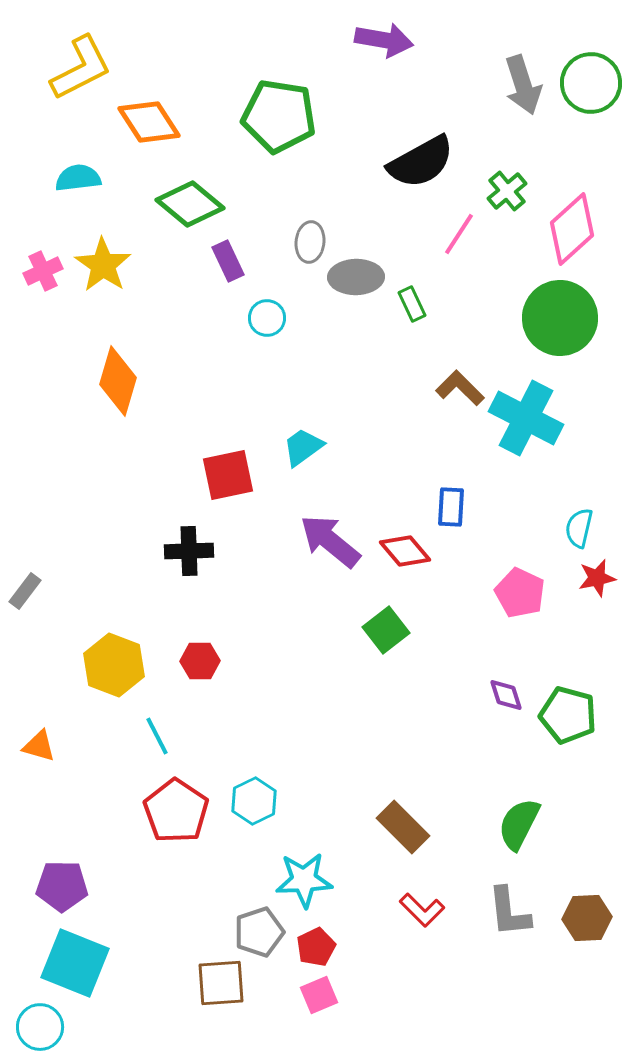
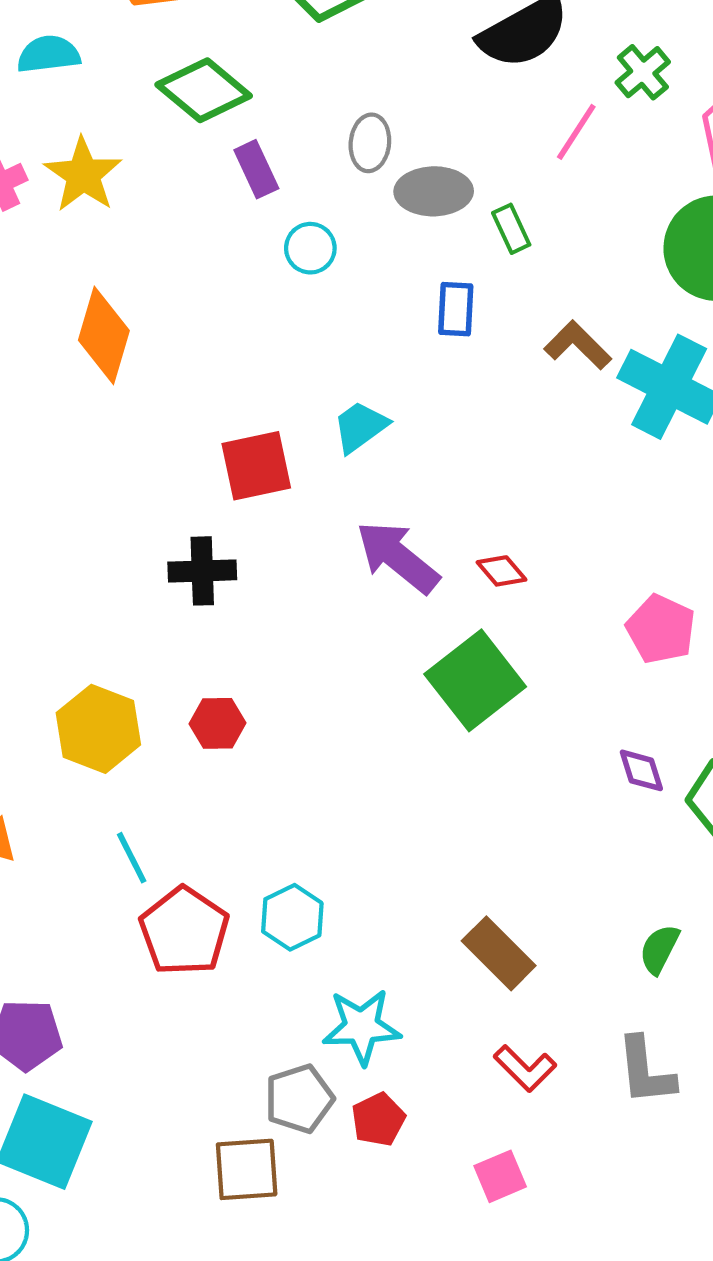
blue rectangle: (451, 507) -> (456, 309), moved
red diamond: (405, 551) -> (501, 571), size x0.7
green square: (386, 630) -> (475, 680), size x1.5
cyan line: (157, 736) -> (132, 858), moved
green semicircle: (519, 824) -> (659, 949), size x0.7
pink square: (319, 995) -> (500, 1176), moved

